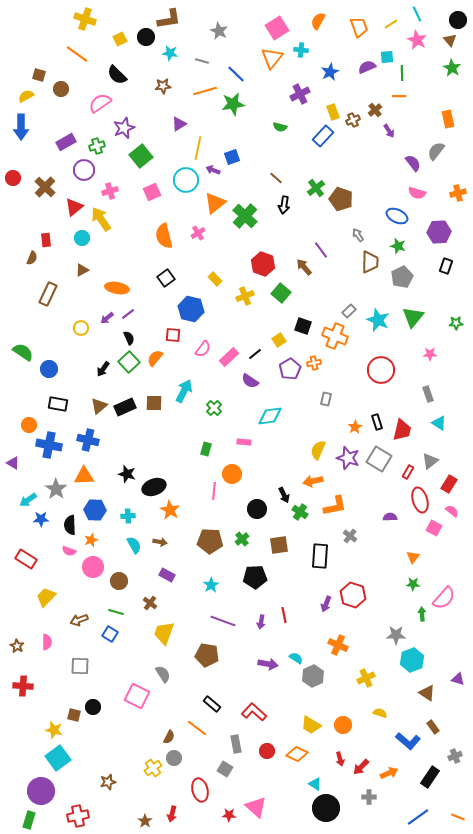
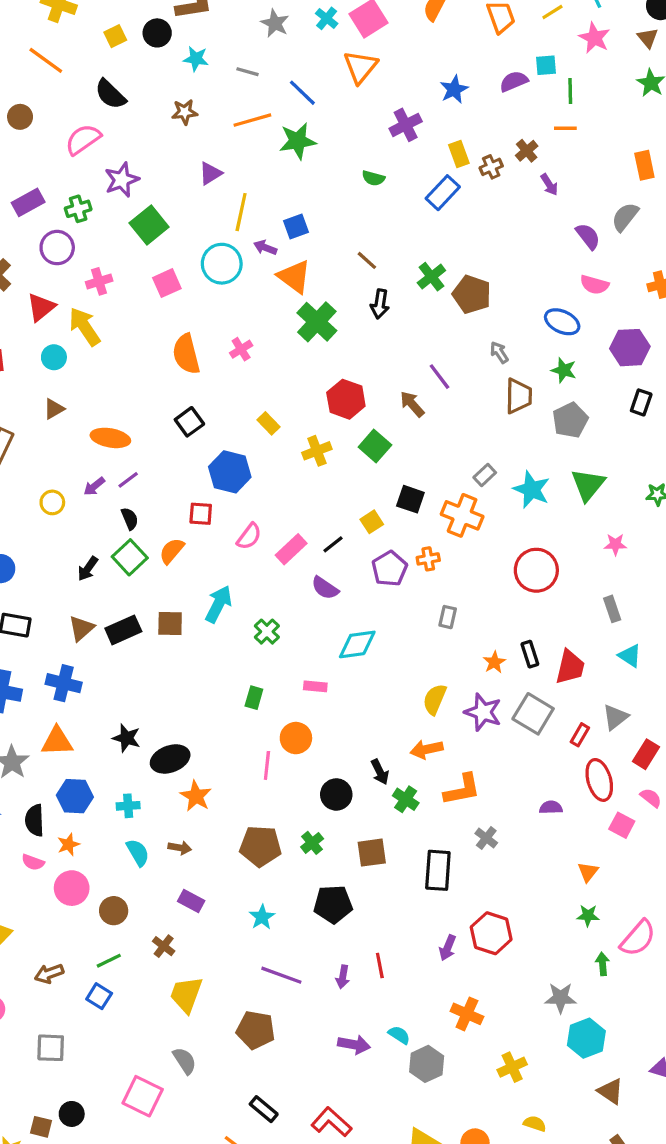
cyan cross: (301, 50) -> (327, 18), moved, turned 32
orange triangle: (215, 203) -> (294, 277), moved, turned -45
green line: (116, 612) -> (109, 961), turned -42

